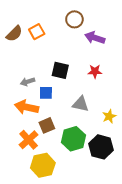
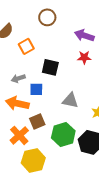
brown circle: (74, 19) -> (47, 17), moved
orange square: (37, 32) -> (26, 46), moved
red star: (95, 71) -> (84, 57), moved

